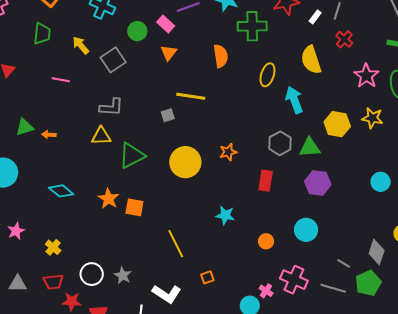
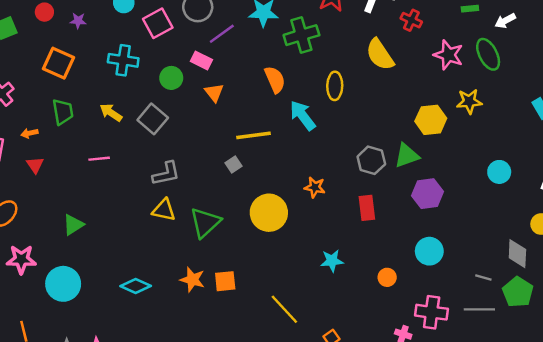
cyan arrow: (294, 100) -> (303, 115), moved
orange arrow: (49, 135) -> (30, 133), moved
yellow triangle: (101, 136) -> (164, 210), turned 30
orange star: (228, 152) -> (315, 187), turned -30

